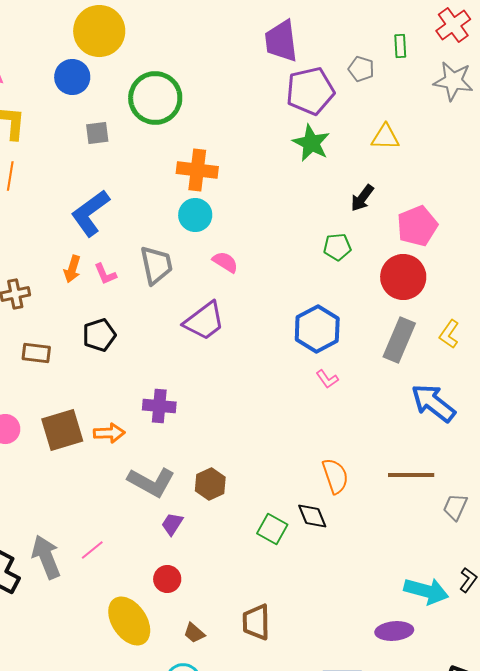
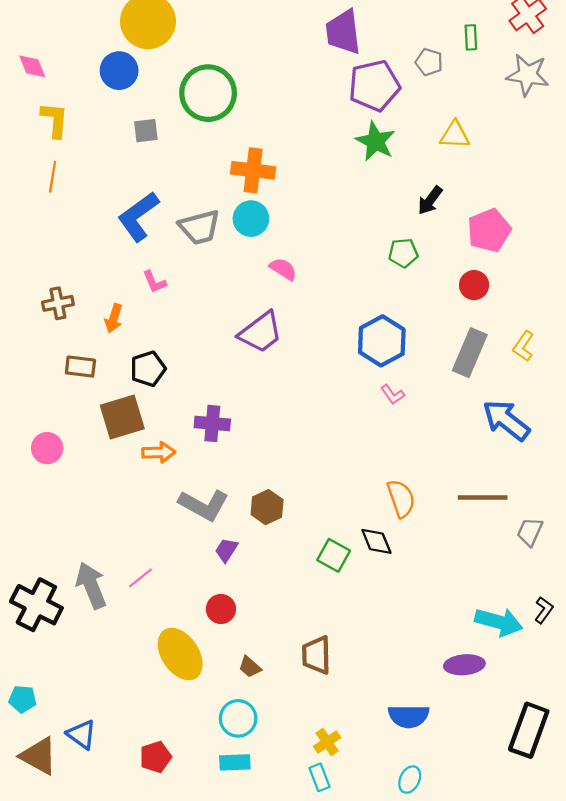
gray trapezoid: (156, 265) -> (199, 227), moved, turned 87
orange arrow: (72, 269) -> (114, 318), moved
red circle: (403, 277) -> (474, 285), size x0.6
black pentagon: (99, 335) -> (148, 369), moved
brown square: (62, 430) -> (122, 417), moved

